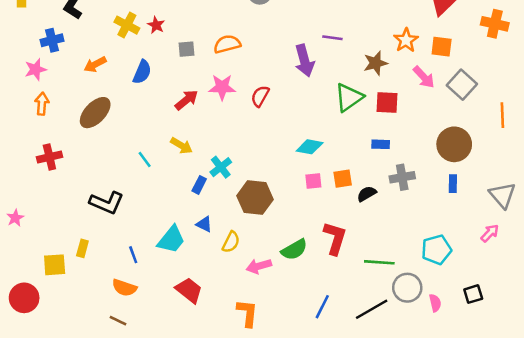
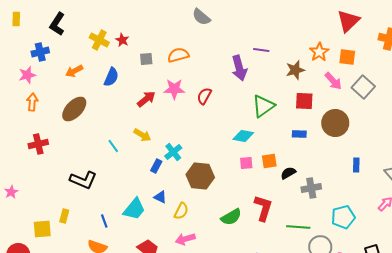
green triangle: (349, 97) -> (263, 106), moved
brown circle: (454, 144) -> (335, 123), moved
gray cross: (402, 177) -> (311, 188), moved
pink arrow: (259, 266) -> (185, 239), moved

